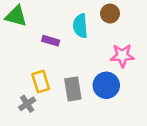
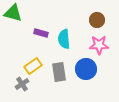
brown circle: (110, 14) -> (97, 20), moved
cyan semicircle: (80, 26) -> (64, 39), moved
yellow rectangle: (41, 82) -> (33, 66), turned 72

